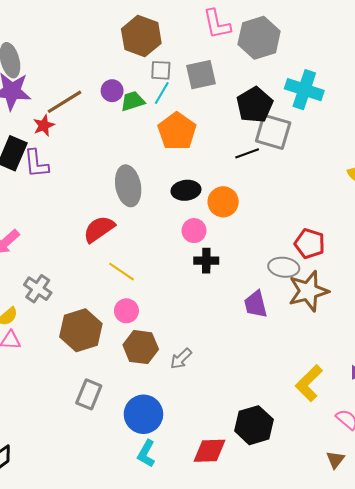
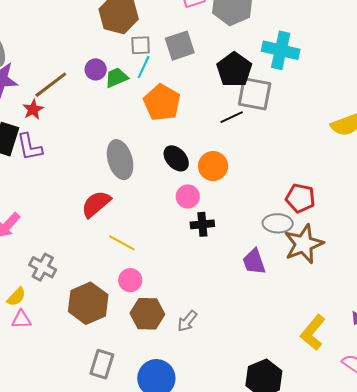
black ellipse: (186, 190) -> (176, 158), turned 60

